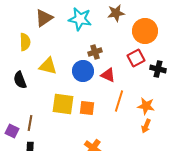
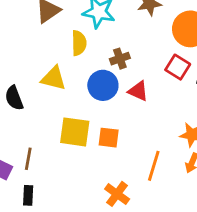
yellow semicircle: (25, 42) -> (79, 43), moved
red square: (136, 58) -> (178, 67), turned -30
orange line: (119, 101) -> (154, 166), moved

